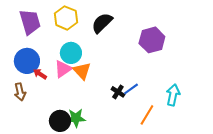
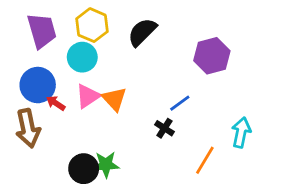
cyan circle: (71, 53) -> (82, 57), moved
blue line: (131, 89) -> (180, 103), moved
brown arrow: (20, 92) -> (28, 128), size x1.5

